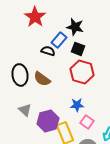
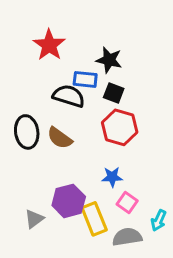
blue rectangle: (59, 40) -> (85, 79), turned 56
black semicircle: (48, 51) -> (69, 96), size x1.5
gray triangle: (25, 110) -> (34, 219), moved, turned 40

